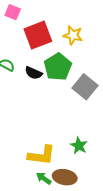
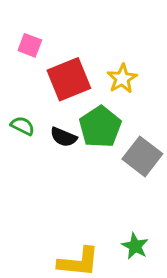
yellow star: (73, 35) -> (122, 79), turned 30

